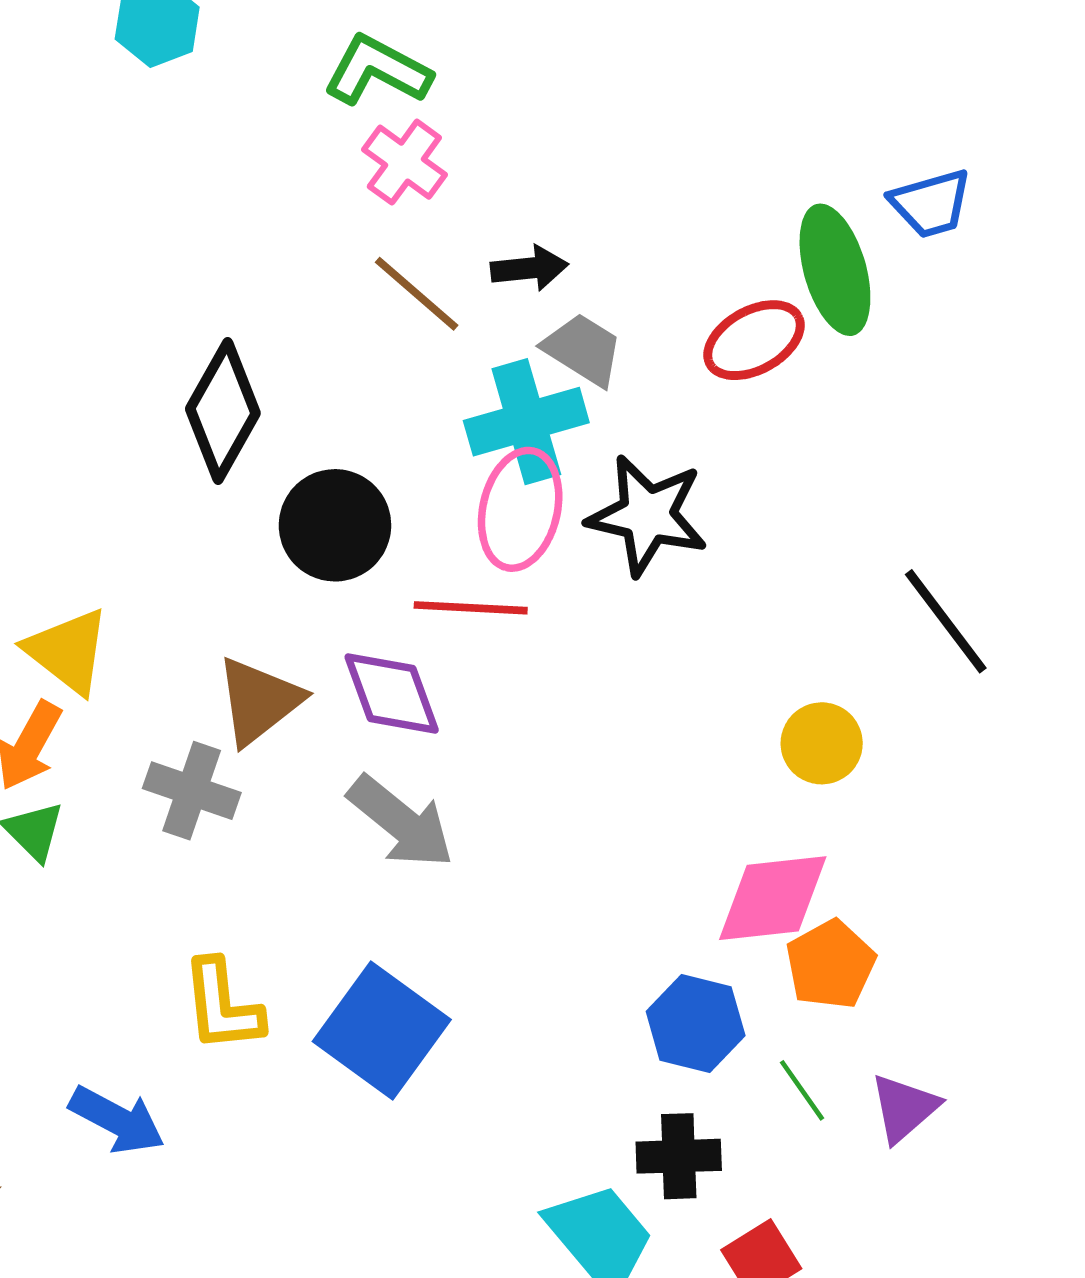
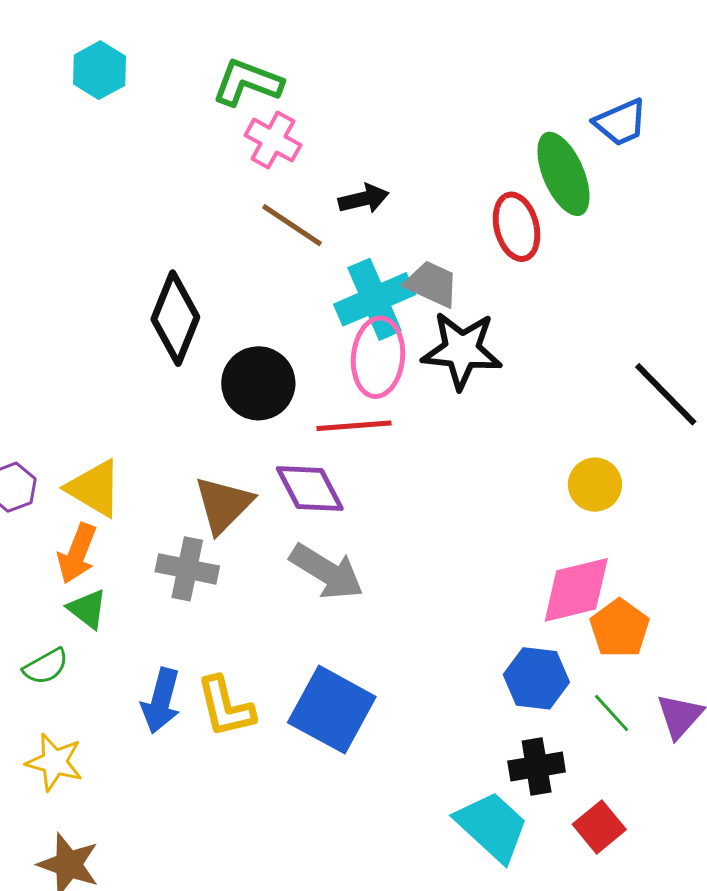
red ellipse: (754, 340) -> (517, 227), turned -68
gray trapezoid: (583, 349) -> (432, 284), moved
blue arrow: (117, 1120) -> (161, 701), moved, turned 84

